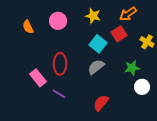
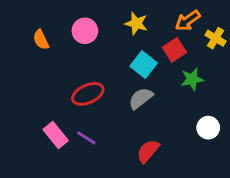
yellow cross: (147, 42) -> (216, 38), moved
red ellipse: (60, 64) -> (88, 94), turned 65
green star: (132, 68) -> (192, 79), moved
pink rectangle: (38, 78) -> (56, 135), moved

